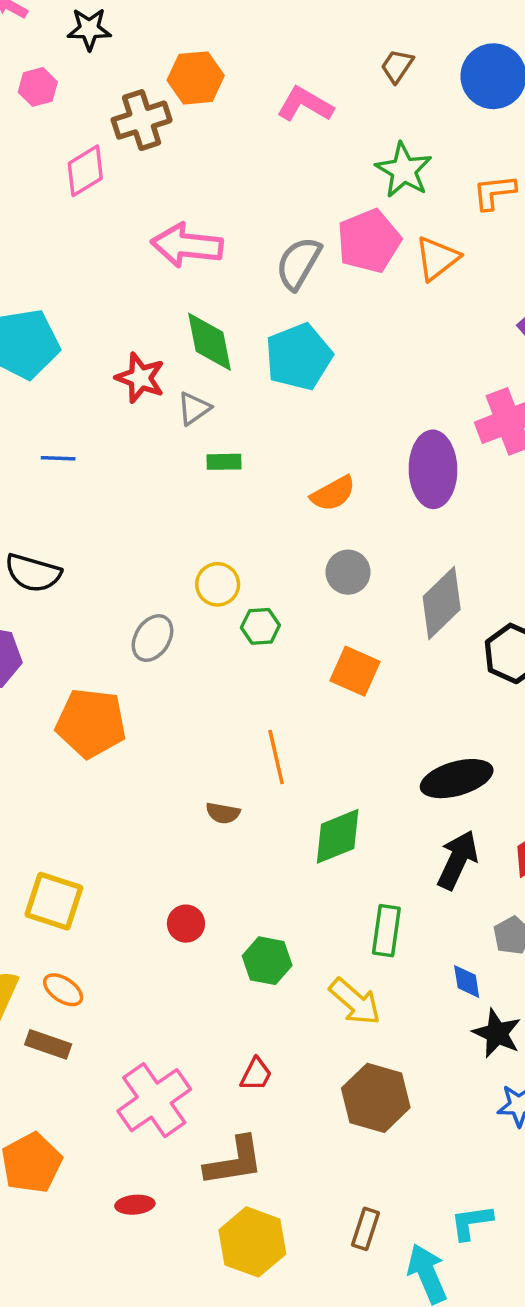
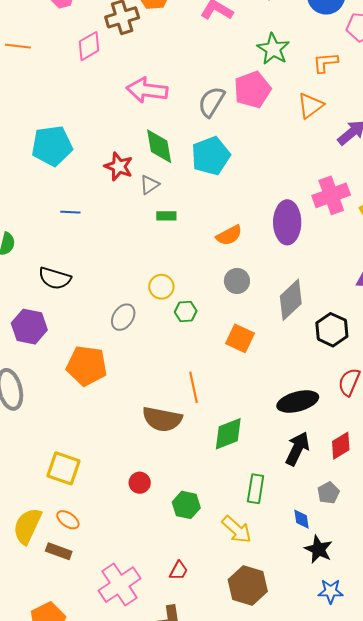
orange triangle: (437, 258) -> (310, 106), moved
brown semicircle: (223, 813) -> (162, 419), size x2.0

